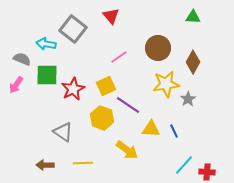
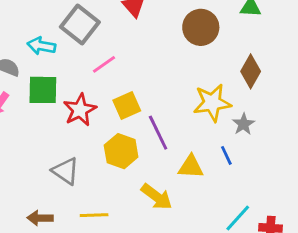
brown circle: (158, 48) -> (201, 27), moved
pink line: (119, 57) -> (104, 64), moved
purple line: (128, 105) -> (158, 133), turned 30
blue line: (174, 131) -> (226, 155), moved

